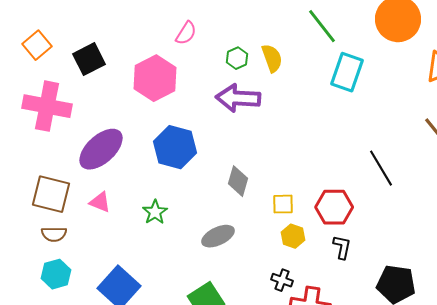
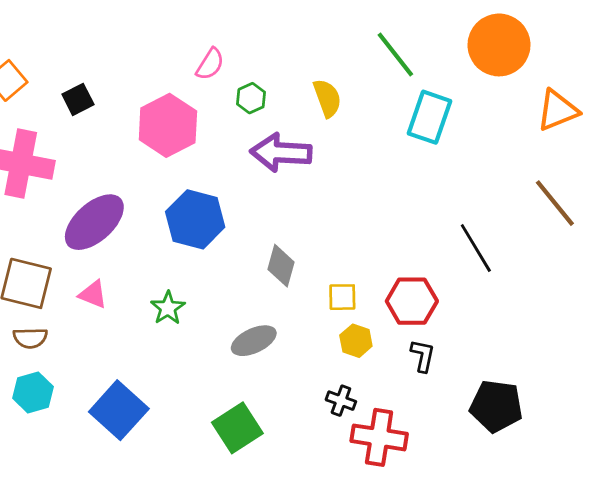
green hexagon: (237, 58) -> (251, 98), moved
black square: (89, 59) -> (78, 99), size x0.7

